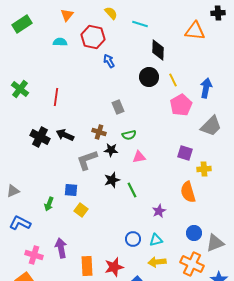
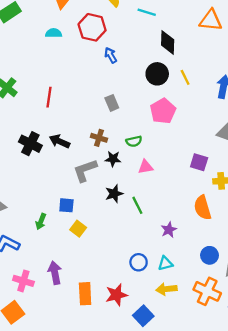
pink pentagon: (181, 105) -> (163, 111), moved
gray rectangle: (118, 107) -> (112, 103), moved

